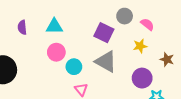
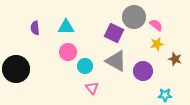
gray circle: (125, 16) -> (134, 17), size x1.5
yellow star: (140, 46) -> (157, 44), moved
purple circle: (142, 78) -> (143, 71), moved

